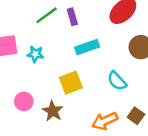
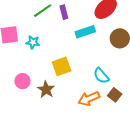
cyan rectangle: (87, 47) -> (85, 32), moved
cyan semicircle: (117, 81) -> (101, 76), moved

